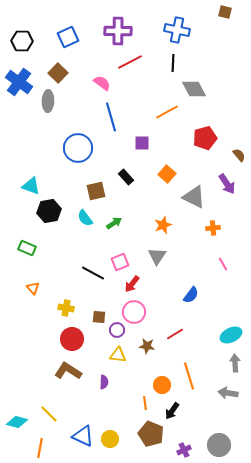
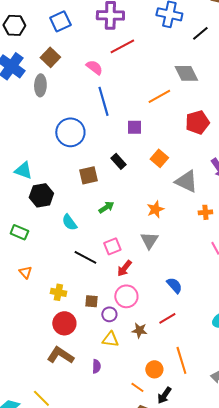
black line: (173, 63) -> (200, 33), moved, turned 48
cyan semicircle: (85, 218) -> (69, 222), moved
blue semicircle: (191, 295) -> (174, 285), moved, turned -78
orange line: (145, 403) -> (137, 387), turned -48

